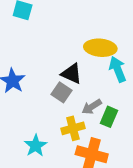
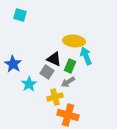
green rectangle: (109, 117) -> (70, 66), moved
cyan star: (36, 146) -> (29, 84), moved

